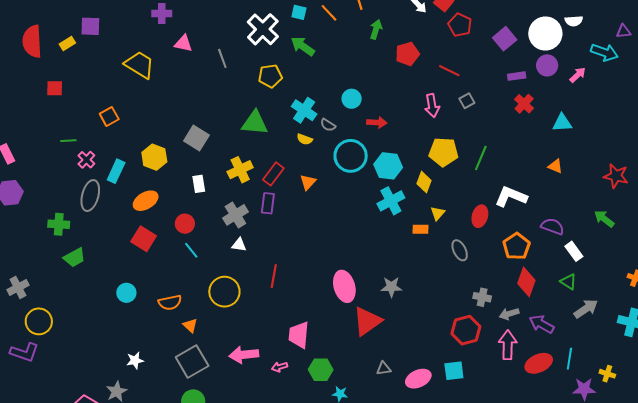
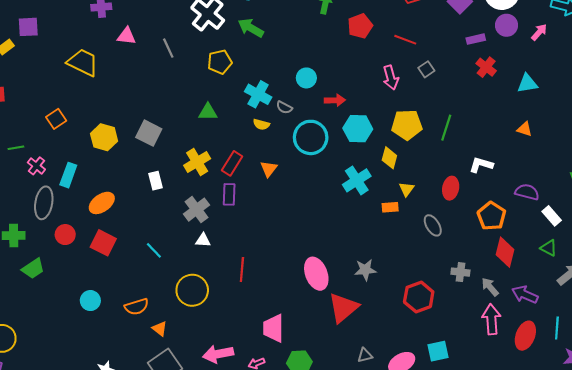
green triangle: (255, 123) -> (208, 112), size x0.7
yellow hexagon: (154, 157) -> (104, 137), moved
cyan hexagon: (388, 166) -> (358, 129), moved
white L-shape: (511, 197) -> (481, 165), size x0.7
red circle: (185, 224) -> (65, 235), moved
gray arrow: (509, 314) -> (490, 287), turned 72
red hexagon: (466, 330) -> (419, 297), moved
red ellipse: (539, 363) -> (525, 336), turned -40

